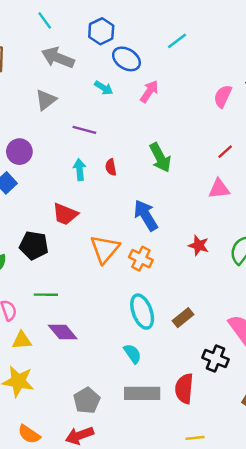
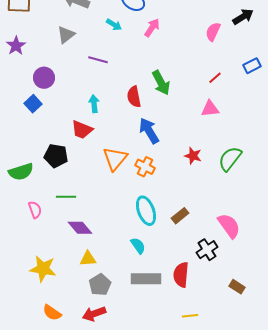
red semicircle: (111, 167) -> (134, 97), moved, size x1.5
cyan arrow: (80, 170) -> (94, 104), moved
yellow triangle: (22, 340) -> (88, 259), moved
black cross: (215, 358) -> (207, 250), turned 35

